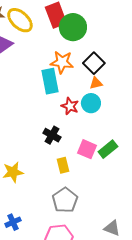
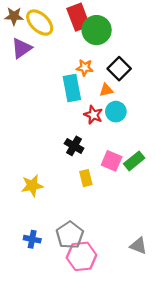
orange star: (62, 62) -> (85, 68), size x0.7
orange triangle: (96, 83) -> (106, 90), moved
gray pentagon: (65, 200) -> (70, 235), moved
blue cross: (13, 222) -> (32, 239), turned 35

